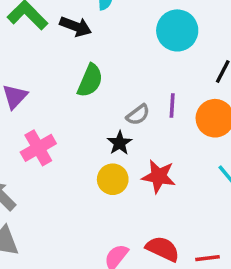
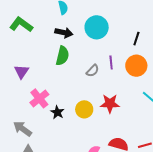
black arrow: (76, 26) -> (64, 33), moved
cyan circle: (177, 30) -> (97, 27), moved
black star: (120, 143) -> (57, 112), moved

